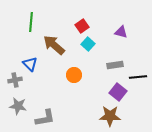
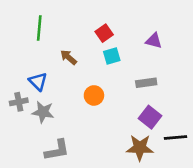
cyan square: (88, 44) -> (112, 56), turned 32
brown arrow: (54, 45) -> (68, 57), size x0.6
black line: (138, 77) -> (175, 138), moved
gray star: (18, 106) -> (43, 112), moved

